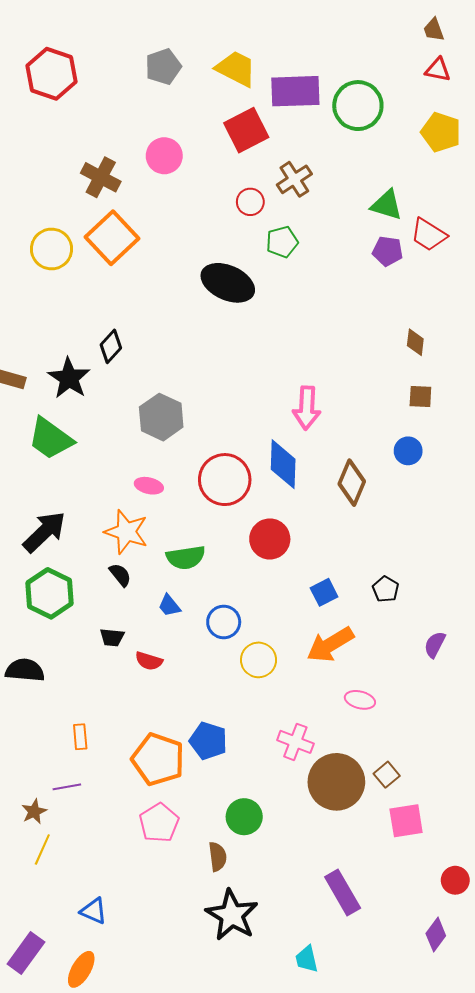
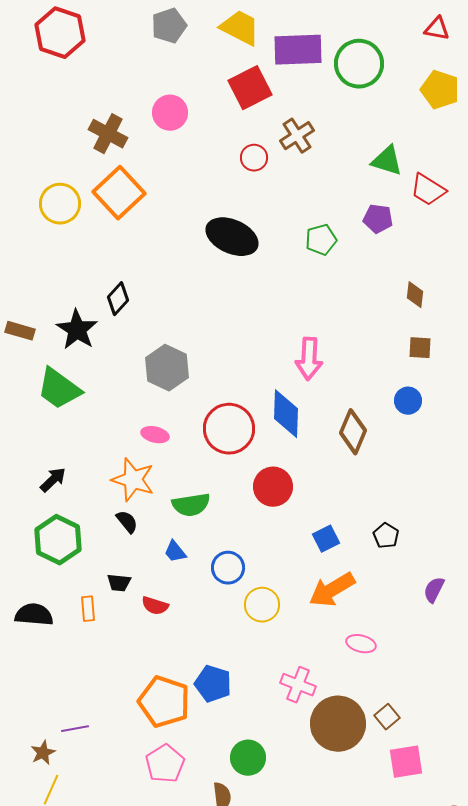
green pentagon: (282, 242) -> (321, 240), moved
purple pentagon: (388, 251) -> (378, 219), moved
black arrow: (44, 532) -> (53, 480), size x0.6
orange rectangle: (80, 737) -> (88, 609), moved

